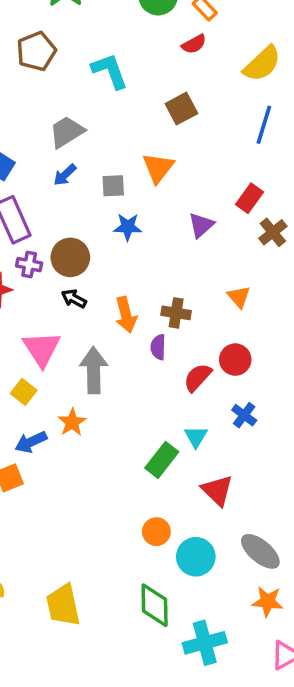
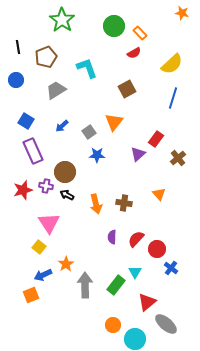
gray trapezoid: (67, 132) -> (56, 90), moved
gray square: (113, 186) -> (89, 132), turned -32
red rectangle: (250, 198) -> (156, 139), moved
purple cross: (29, 265) -> (46, 186), moved
purple semicircle: (158, 347) -> (112, 237), moved
red circle: (235, 360) -> (157, 249), moved
gray arrow: (94, 370) -> (85, 285), moved
blue cross: (244, 415) -> (171, 268), moved
red triangle: (217, 490) -> (147, 302), turned 36
gray ellipse: (260, 551) -> (166, 324), moved

